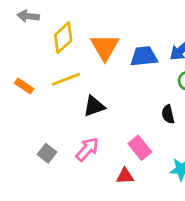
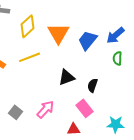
blue trapezoid: (144, 56) -> (87, 40), turned -45
black triangle: (94, 106) -> (66, 77), moved
black semicircle: (168, 114) -> (92, 85), moved, turned 32

